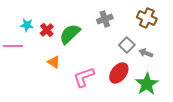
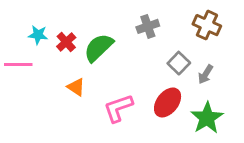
gray arrow: (146, 53) -> (206, 74), turned -80

